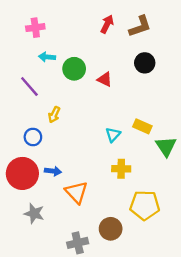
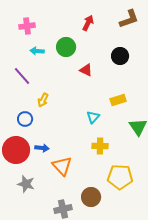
brown L-shape: (140, 26) -> (129, 19), moved
green circle: (74, 69) -> (66, 47), moved
yellow rectangle: (142, 126) -> (118, 100), moved, turned -42

